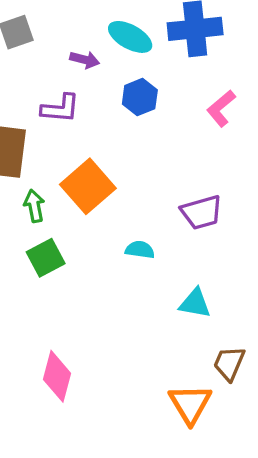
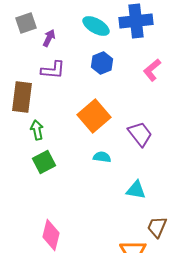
purple arrow: (85, 60) -> (49, 38), moved, turned -78
orange square: (88, 186) -> (94, 116), moved
purple trapezoid: (202, 212) -> (140, 134), turned -112

